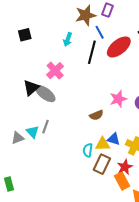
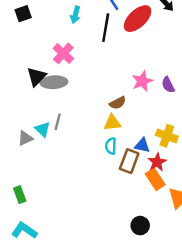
gray ellipse: (45, 94) -> (54, 82), turned -35
blue triangle: (114, 139) -> (142, 145), moved
yellow triangle: (103, 144) -> (112, 123), moved

